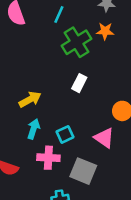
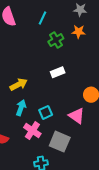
green cross: (76, 42) -> (56, 40), size x0.7
white rectangle: (79, 83) -> (58, 72), turned 40
pink cross: (48, 158) -> (32, 131), turned 30

